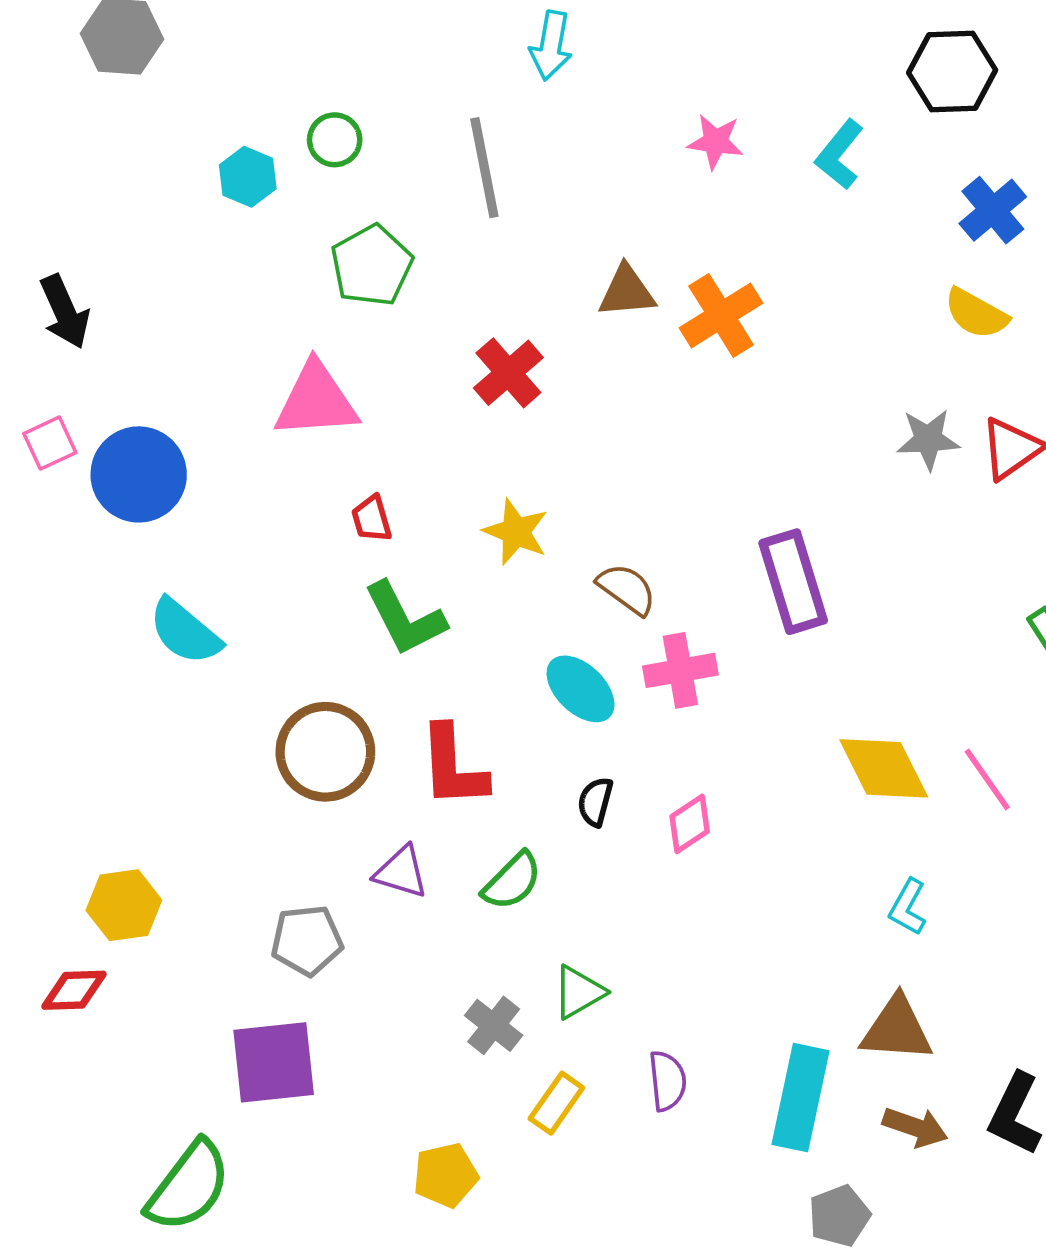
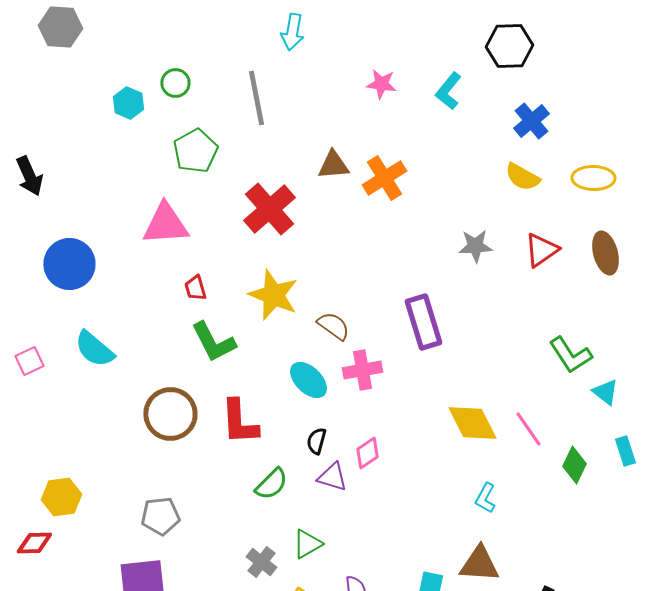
red cross: (508, 373) -> (269, 209), size x1.4
gray star: (928, 439) -> (475, 246), moved
pink square: (50, 443) -> (29, 361), moved
yellow star: (516, 532) -> (273, 295), size x1.4
purple triangle: (401, 872) -> (332, 477), moved

